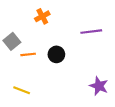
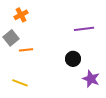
orange cross: (42, 16) -> (21, 15), moved
black circle: (56, 54) -> (73, 59), moved

